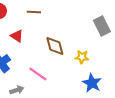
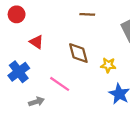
brown line: (34, 12) -> (87, 14), moved

